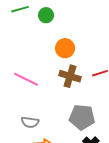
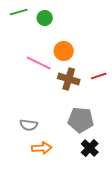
pink line: (26, 79) -> (39, 63), moved

